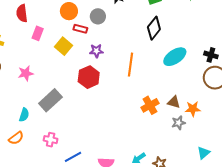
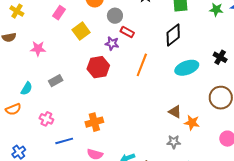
gray circle: (98, 16) -> (115, 16), moved
red rectangle: (80, 29) -> (127, 32), moved
black cross: (211, 55) -> (220, 57), moved
gray rectangle: (50, 100) -> (56, 81), size x0.6
orange cross: (150, 105) -> (94, 122), moved
gray star: (178, 123) -> (174, 142), moved

